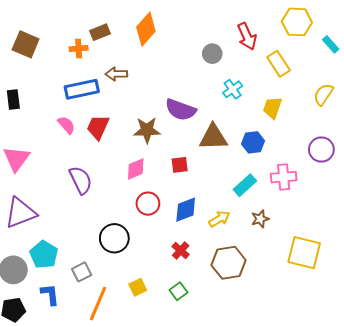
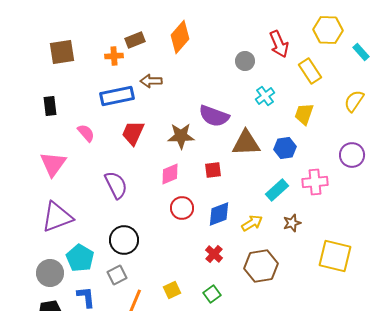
brown square: (26, 44) -> (62, 52), turned -32
pink semicircle: (66, 125) -> (86, 133), moved
black circle: (114, 238) -> (124, 240), moved

